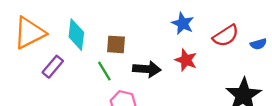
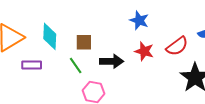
red semicircle: (226, 36) -> (177, 46), moved
purple rectangle: (53, 67) -> (32, 65), turned 54

